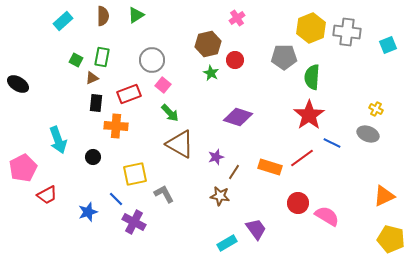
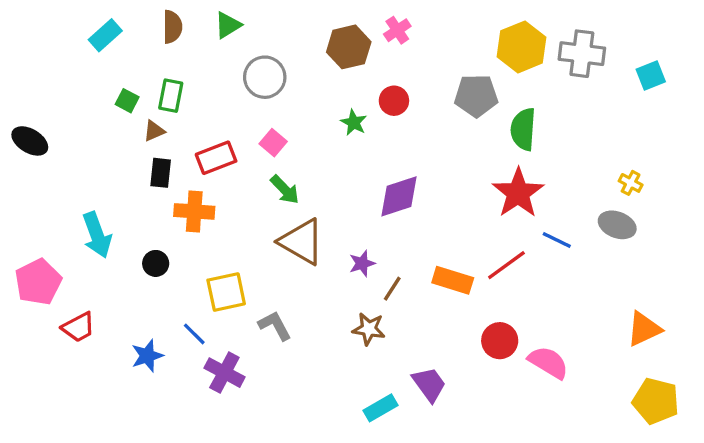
brown hexagon: (208, 44) -> (349, 47), moved
gray circle: (152, 60) -> (265, 77), moved
purple diamond: (238, 117) -> (399, 196), turned -36

